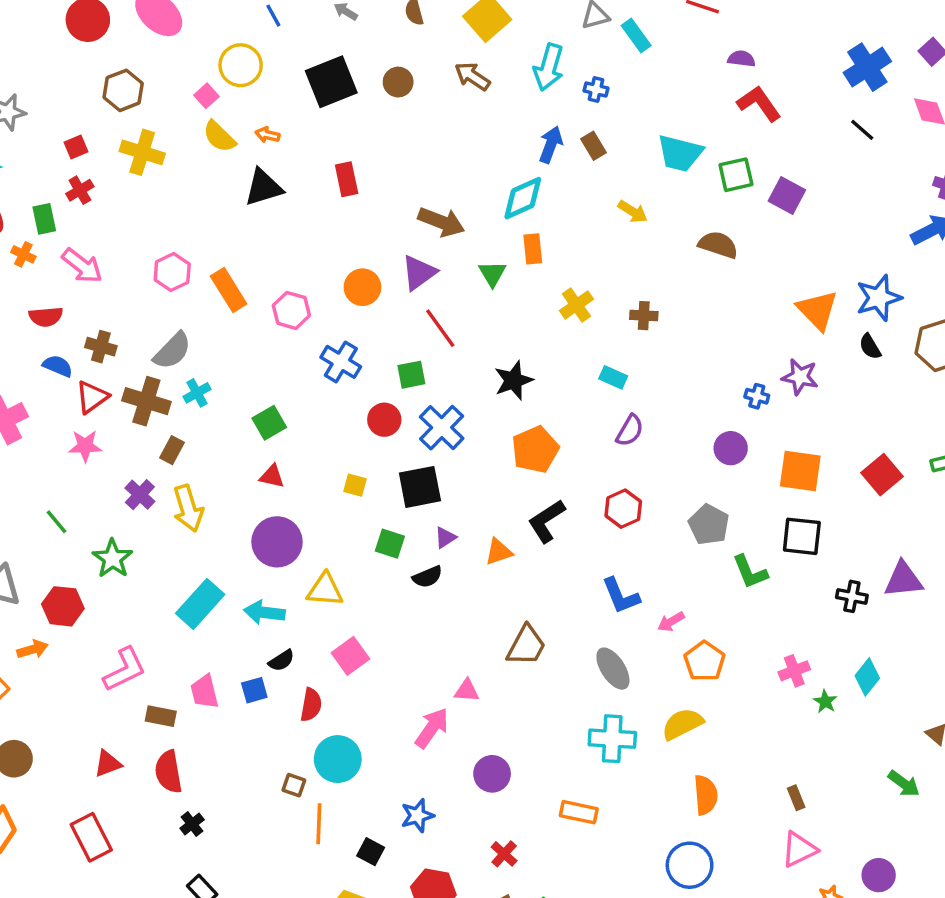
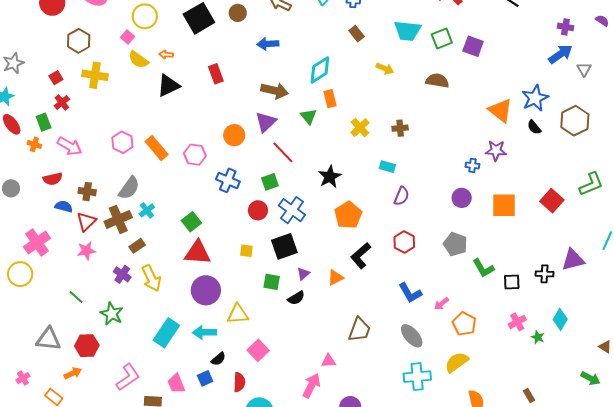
blue arrow: (551, 145) -> (268, 44), moved, turned -105
brown cross: (146, 401) -> (118, 219), turned -32
brown rectangle: (172, 450) -> (137, 246), turned 35
red triangle: (272, 476) -> (197, 253), size x1.8
black square: (802, 536) -> (512, 282), moved, size x0.7

